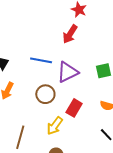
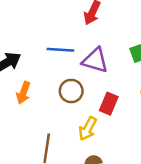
purple triangle: (68, 72) -> (95, 60), turned 50

